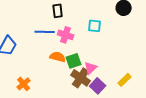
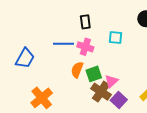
black rectangle: (58, 11) -> (85, 22), moved
orange semicircle: (58, 57) -> (77, 70), turned -84
orange cross: (24, 84) -> (42, 98), size x1.5

